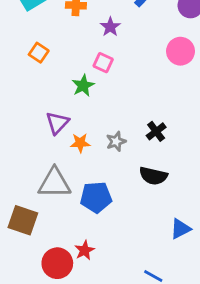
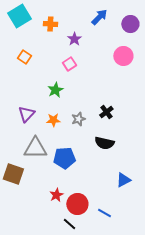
pink square: (103, 63) -> (69, 64), turned 32
green star: (83, 86) -> (55, 90), moved
purple triangle: (57, 123) -> (26, 114), moved
red circle: (57, 263) -> (77, 204), moved

